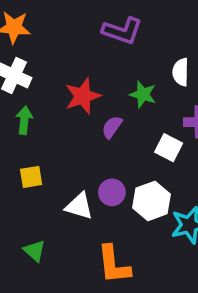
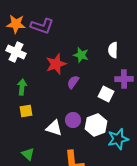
purple L-shape: (122, 31) -> (42, 26), moved
green star: (143, 94) -> (81, 55), moved
green arrow: (24, 120) -> (22, 87), moved

